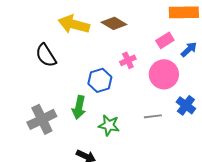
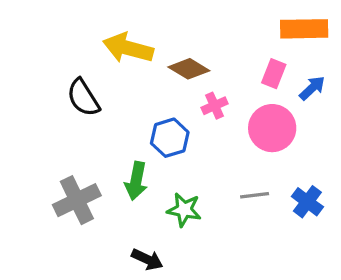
brown diamond: (114, 23) -> (189, 69), moved
pink rectangle: (165, 40) -> (274, 74), turned -36
blue cross: (186, 105) -> (307, 202), moved

